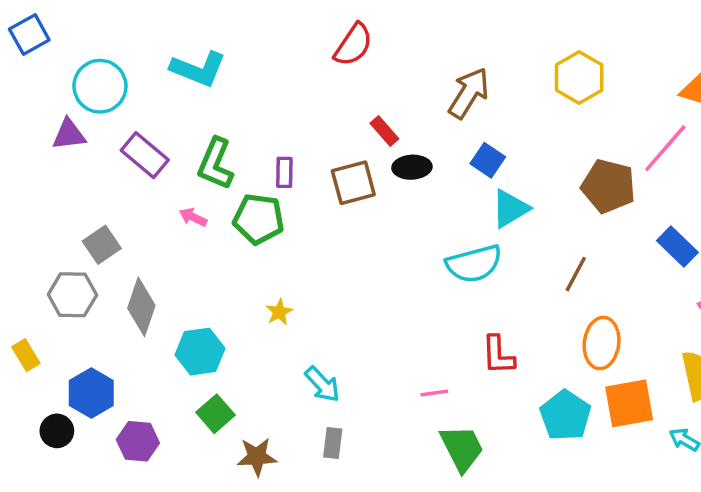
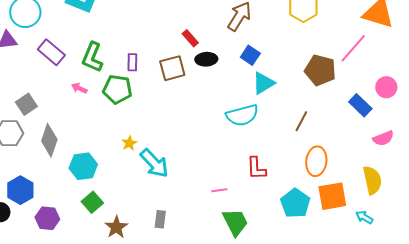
cyan arrow: (322, 384) -> (154, 163), moved, size x1.4
brown star: (257, 457) -> (116, 227), turned -30

